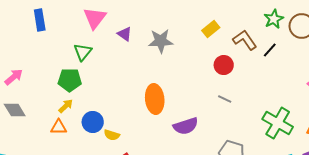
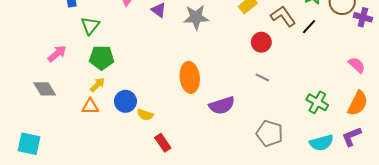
green triangle: (83, 52) -> (90, 26), moved
pink arrow: (14, 77) -> (57, 54), moved
green cross: (278, 123) -> (317, 102), size x0.7

